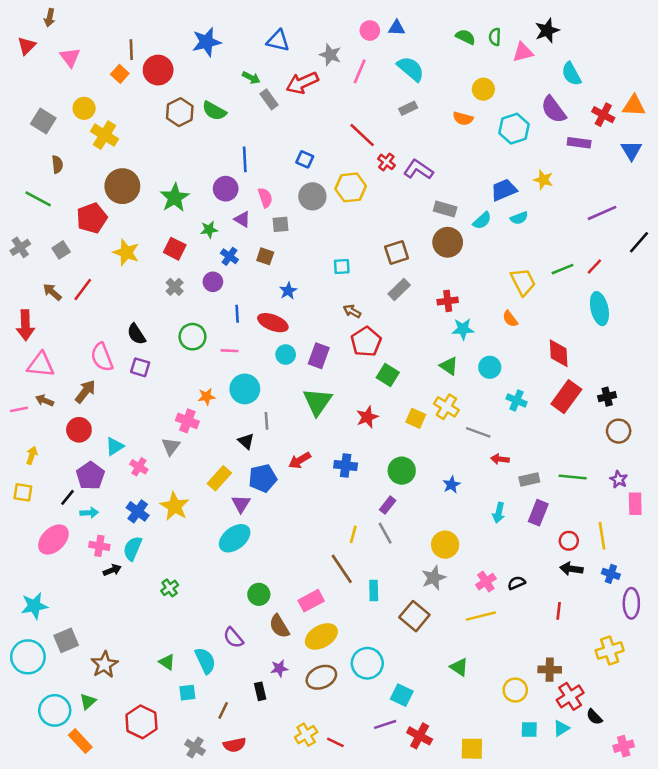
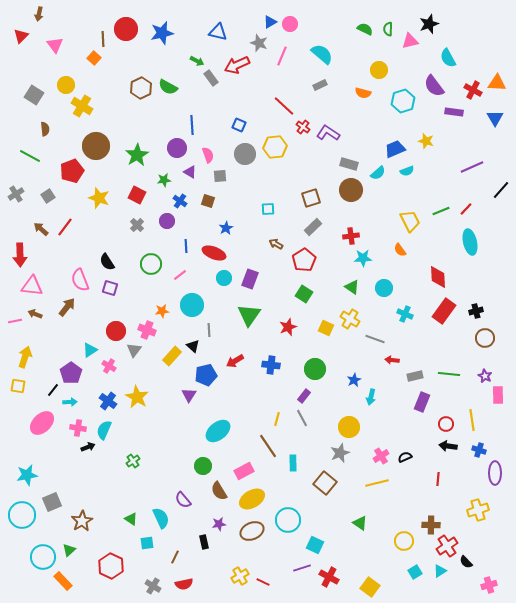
blue triangle: (397, 28) -> (270, 22), moved, turned -32
red circle: (158, 70) -> (126, 29), moved
red pentagon: (366, 342) -> (304, 260), moved
pink line: (229, 351) -> (180, 275), turned -40
red circle: (79, 430) -> (116, 331), moved
yellow arrow: (32, 455) -> (25, 357), size x1.5
yellow rectangle: (219, 478) -> (172, 356), moved
cyan arrow: (499, 513) -> (371, 397), moved
cyan ellipse: (235, 538) -> (218, 431), moved
cyan square: (529, 730) -> (415, 572), turned -32
yellow square: (472, 749) -> (370, 587), turned 36

